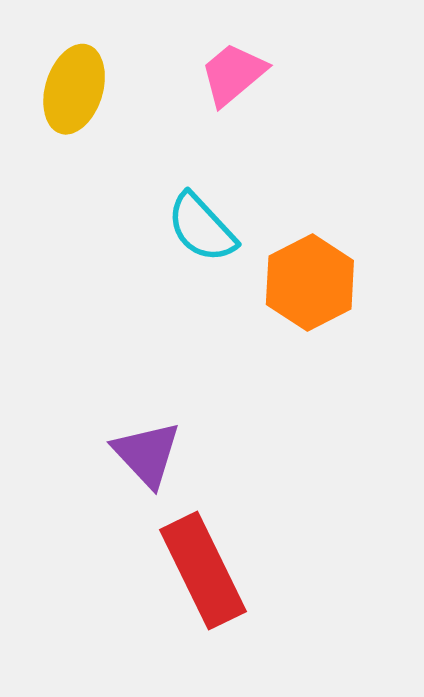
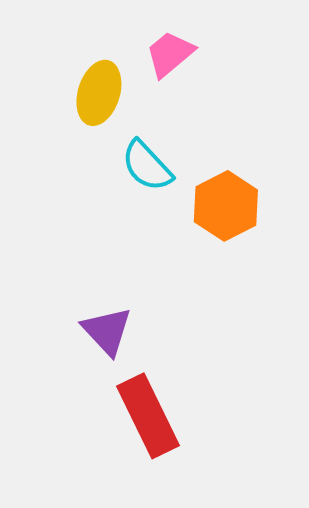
yellow ellipse: (74, 89) -> (99, 93), moved

